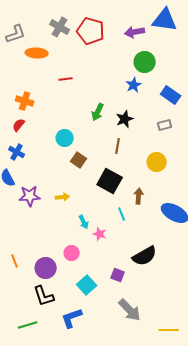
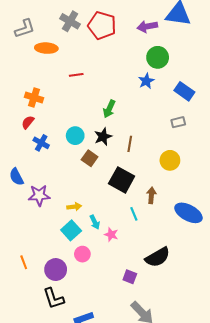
black star: (125, 119) -> (103, 137), moved
blue cross: (17, 152) -> (41, 143), moved
yellow arrow: (63, 197) -> (74, 207), moved
cyan square: (87, 285) -> (71, 230), moved

